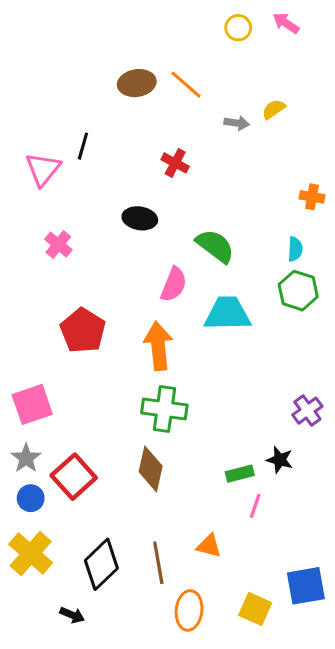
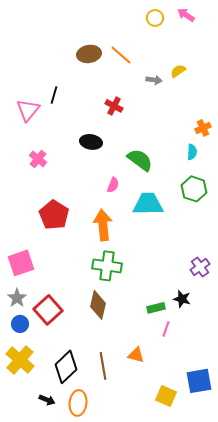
orange cross: (312, 197) -> (203, 128), turned -35
cyan semicircle: (295, 249) -> (192, 152), moved
pink semicircle: (174, 284) -> (113, 185), size x0.7
orange ellipse: (189, 610) -> (78, 403), moved

